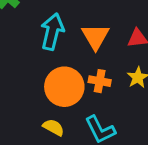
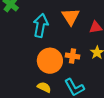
orange triangle: (95, 37) -> (71, 17), moved

